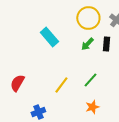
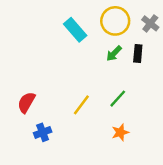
cyan rectangle: (49, 37) -> (75, 30), moved
blue cross: (38, 112) -> (43, 132), moved

